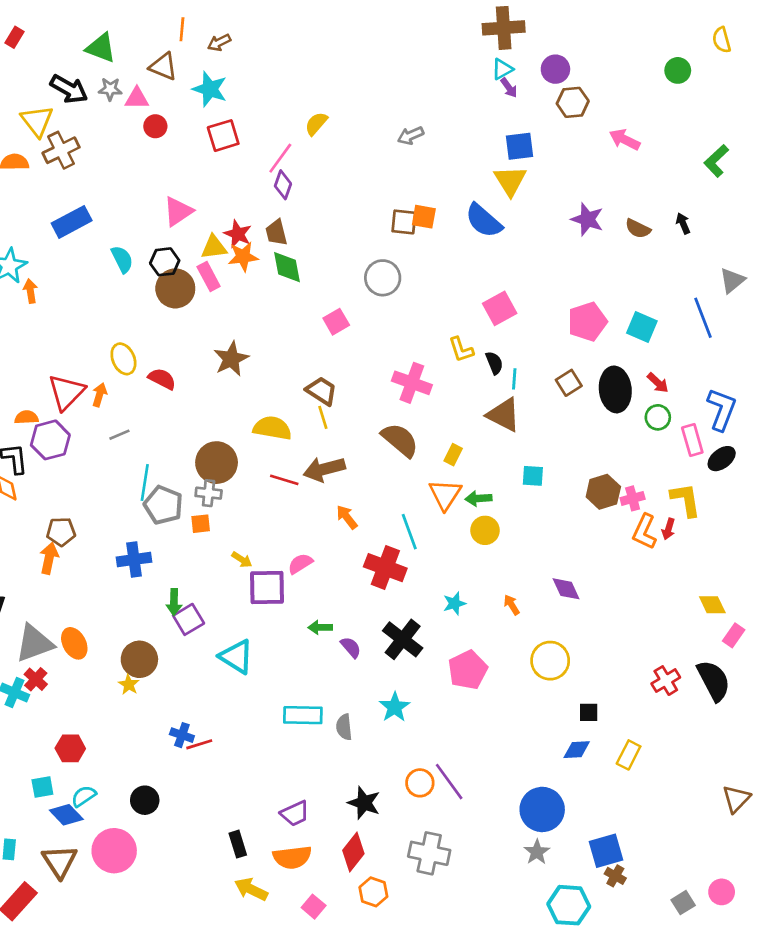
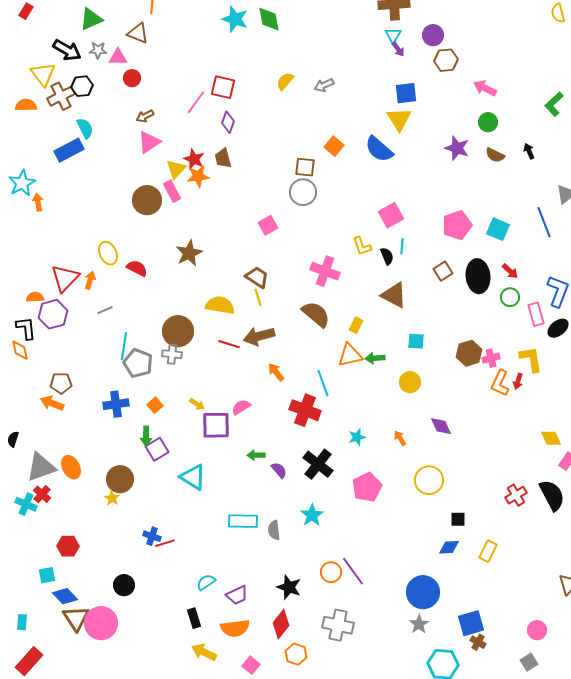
brown arrow: (219, 43) -> (145, 116), moved
green triangle: (101, 48) -> (91, 19), turned -45
cyan triangle: (502, 69) -> (393, 35), turned -30
green circle: (678, 70) -> (488, 122), moved
cyan star: (210, 89) -> (235, 19), moved
yellow semicircle: (316, 124) -> (285, 81), moved
red square: (223, 136) -> (223, 87), moved, turned 30
pink line: (280, 158) -> (196, 102), moved
orange square: (424, 217) -> (334, 146), turned 30
brown square: (404, 222) -> (305, 167), moved
yellow triangle: (214, 247) -> (176, 169), turned -40
cyan semicircle: (122, 259) -> (85, 128), moved
black hexagon: (165, 262) -> (82, 86), moved
green diamond: (287, 267) -> (269, 19), moved
cyan line: (514, 379) -> (402, 246), moved
orange triangle: (445, 494) -> (350, 355), turned 44
orange square: (201, 524) -> (155, 405), moved, turned -35
yellow circle: (485, 530) -> (410, 382), moved
orange arrow: (49, 558) -> (52, 403), turned -80
cyan semicircle: (84, 796) -> (206, 582), moved
brown triangle: (60, 861) -> (76, 618), moved
pink circle: (722, 892) -> (537, 630), moved

